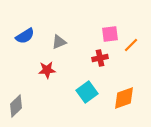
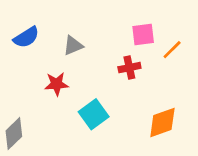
cyan square: (87, 92) -> (94, 114), moved

